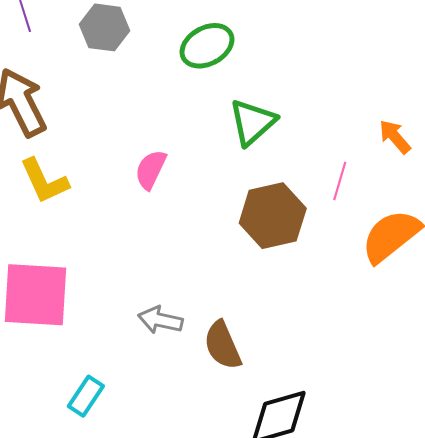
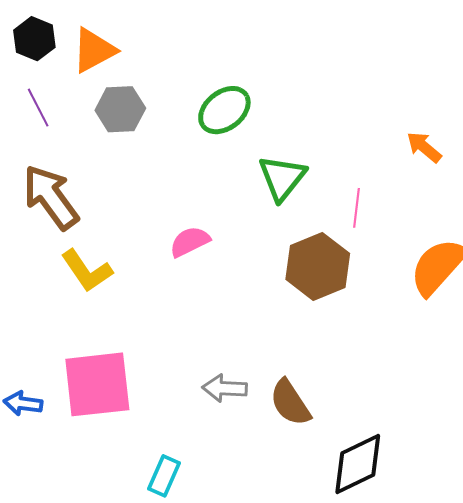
orange arrow: (395, 137) -> (424, 147), moved
pink semicircle: (151, 170) -> (190, 242), turned 48
pink line: (340, 181) -> (356, 208), moved

